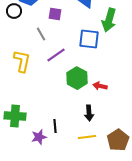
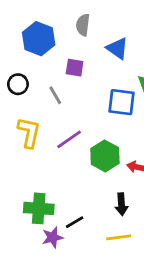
black circle: (14, 11) -> (18, 84), moved
purple line: (56, 55) -> (69, 139), moved
green cross: (15, 116) -> (39, 208), moved
black line: (55, 126) -> (75, 222), turned 64

